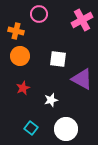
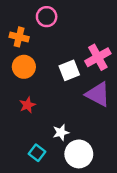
pink cross: (82, 20) -> (98, 57), moved
white square: (58, 59) -> (69, 70), turned -30
white star: (51, 100) -> (61, 132), moved

